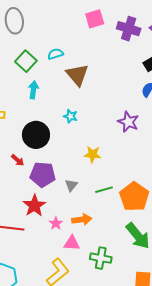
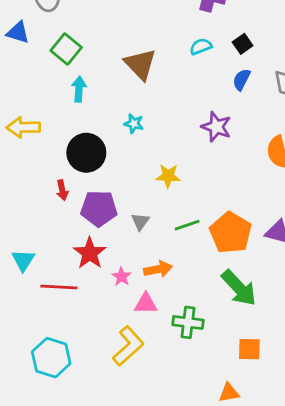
cyan semicircle: (55, 54) -> (201, 47), moved
red arrow: (18, 160) -> (62, 190), turned 40

